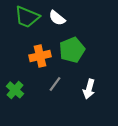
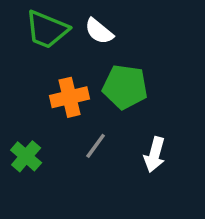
green pentagon: (72, 50) -> (125, 87), turned 30

